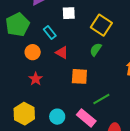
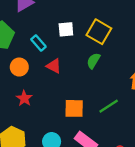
white square: (69, 13) -> (66, 29), moved
orange square: (79, 76) -> (74, 108), moved
green line: (101, 99) -> (109, 106), moved

